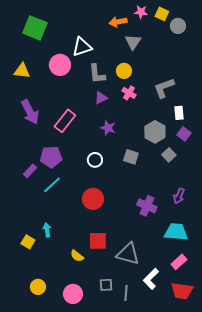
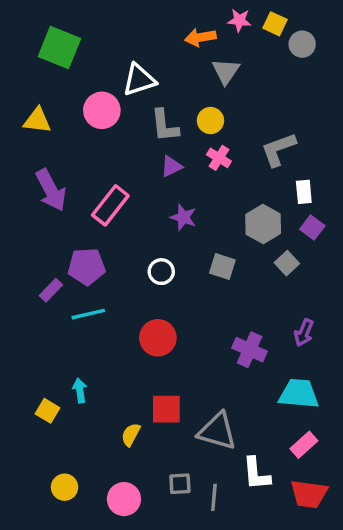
cyan line: (52, 185) -> (88, 314), turned 30
yellow semicircle: (77, 256) -> (131, 435), turned 80
white L-shape: (151, 279) -> (256, 474), turned -50

